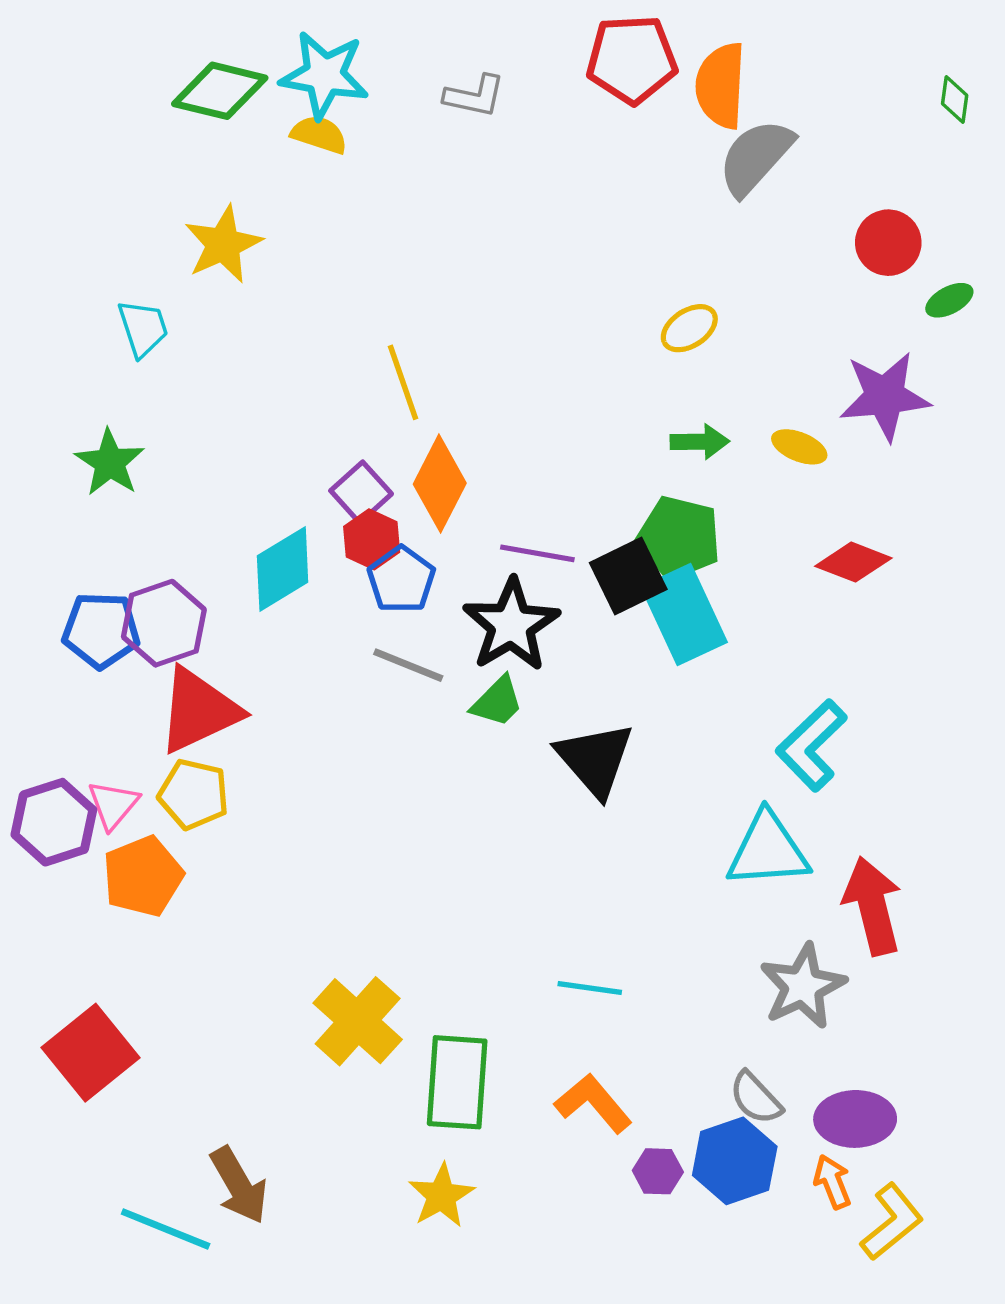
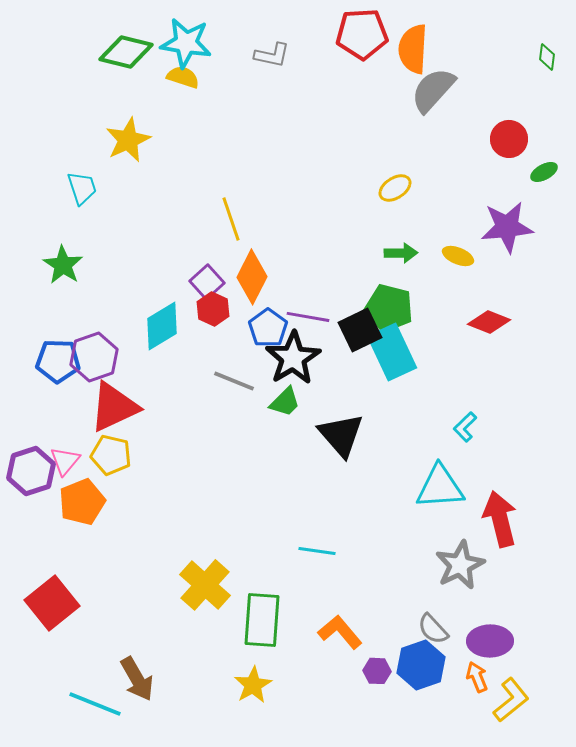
blue pentagon: (401, 580) -> (268, 328), moved
cyan L-shape: (811, 745) -> (465, 427), size x0.6
cyan line: (590, 988) -> (317, 551), moved

